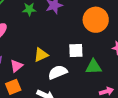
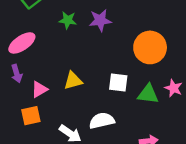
green triangle: (94, 67) -> (148, 94), moved
white semicircle: (58, 72) -> (102, 121), moved

